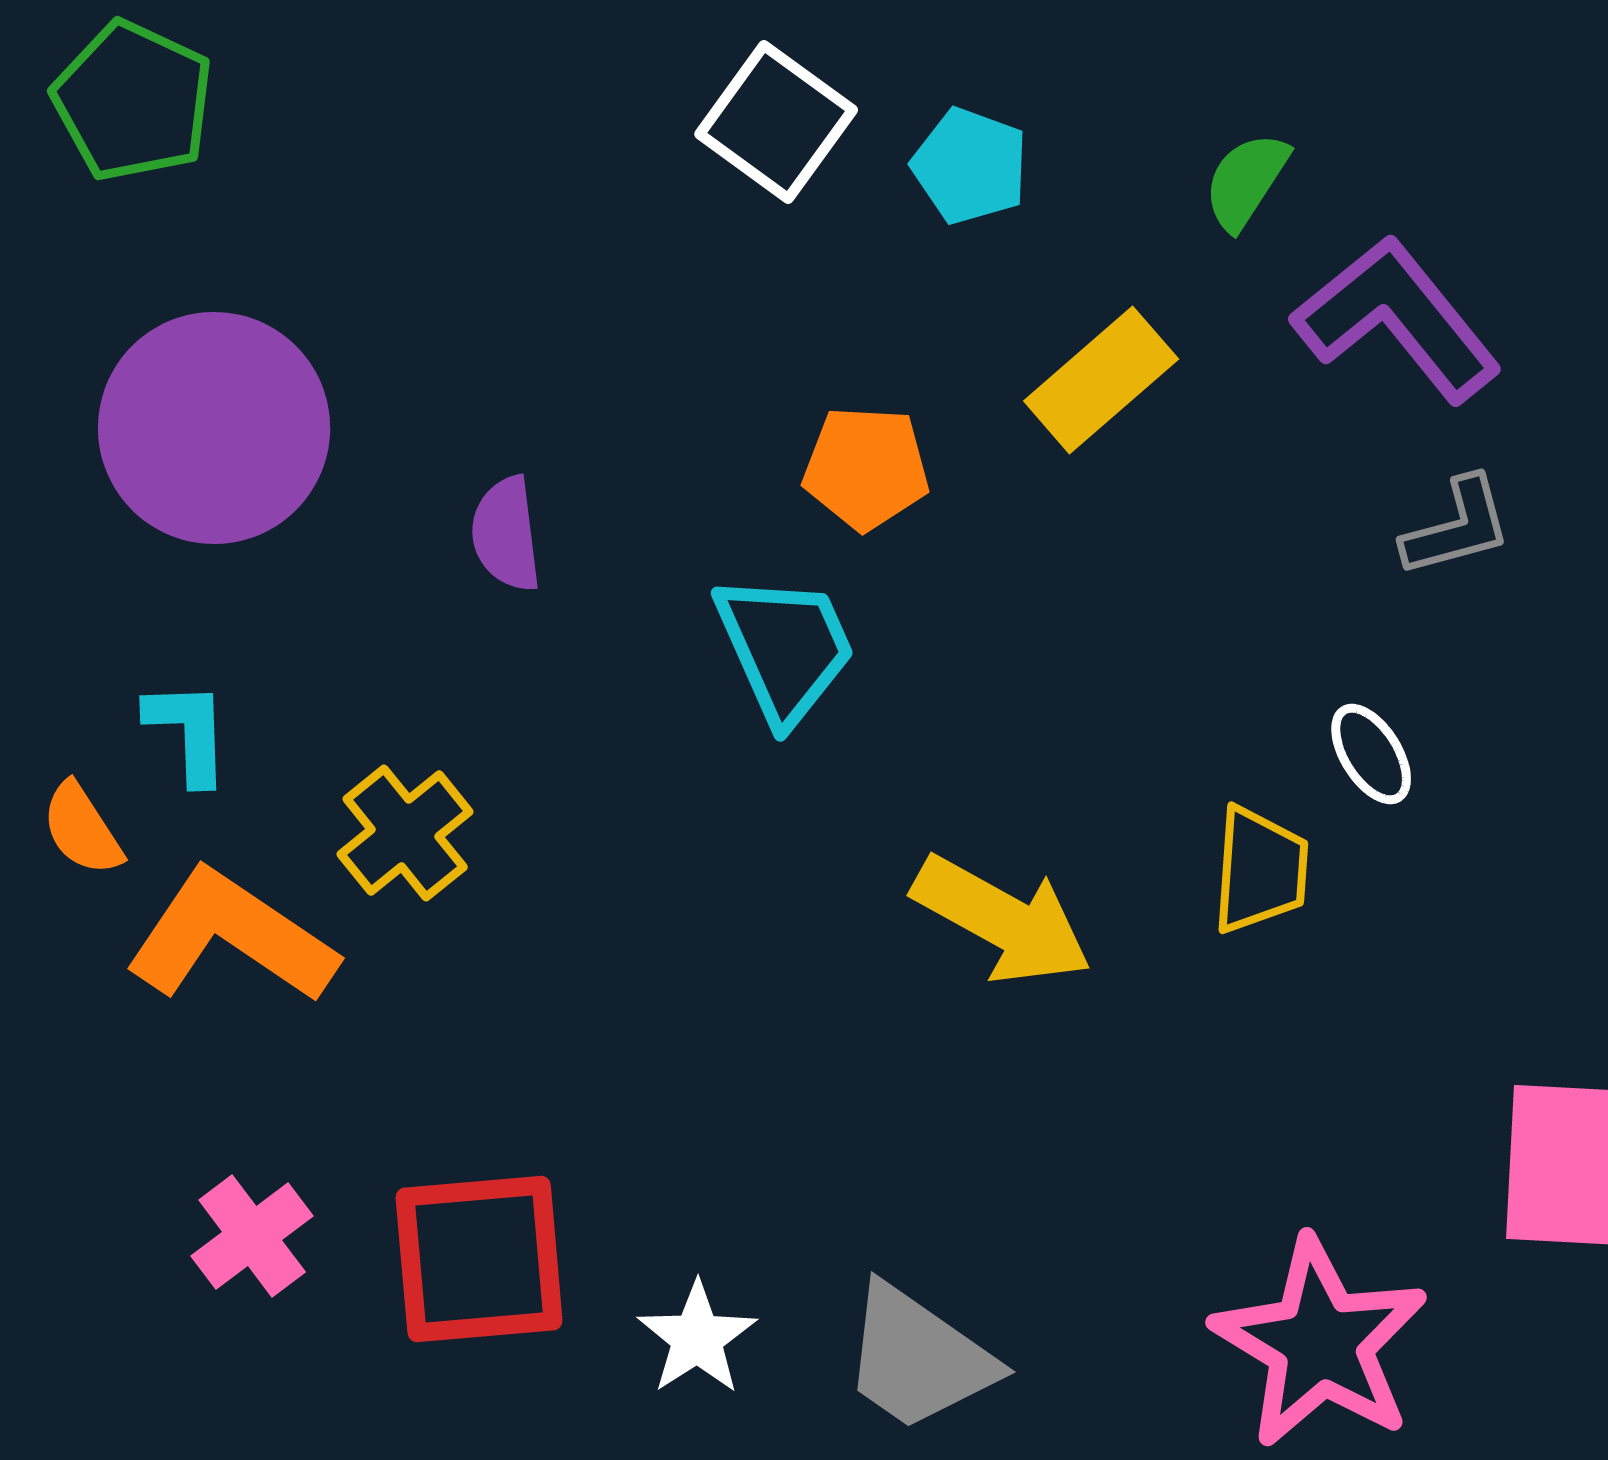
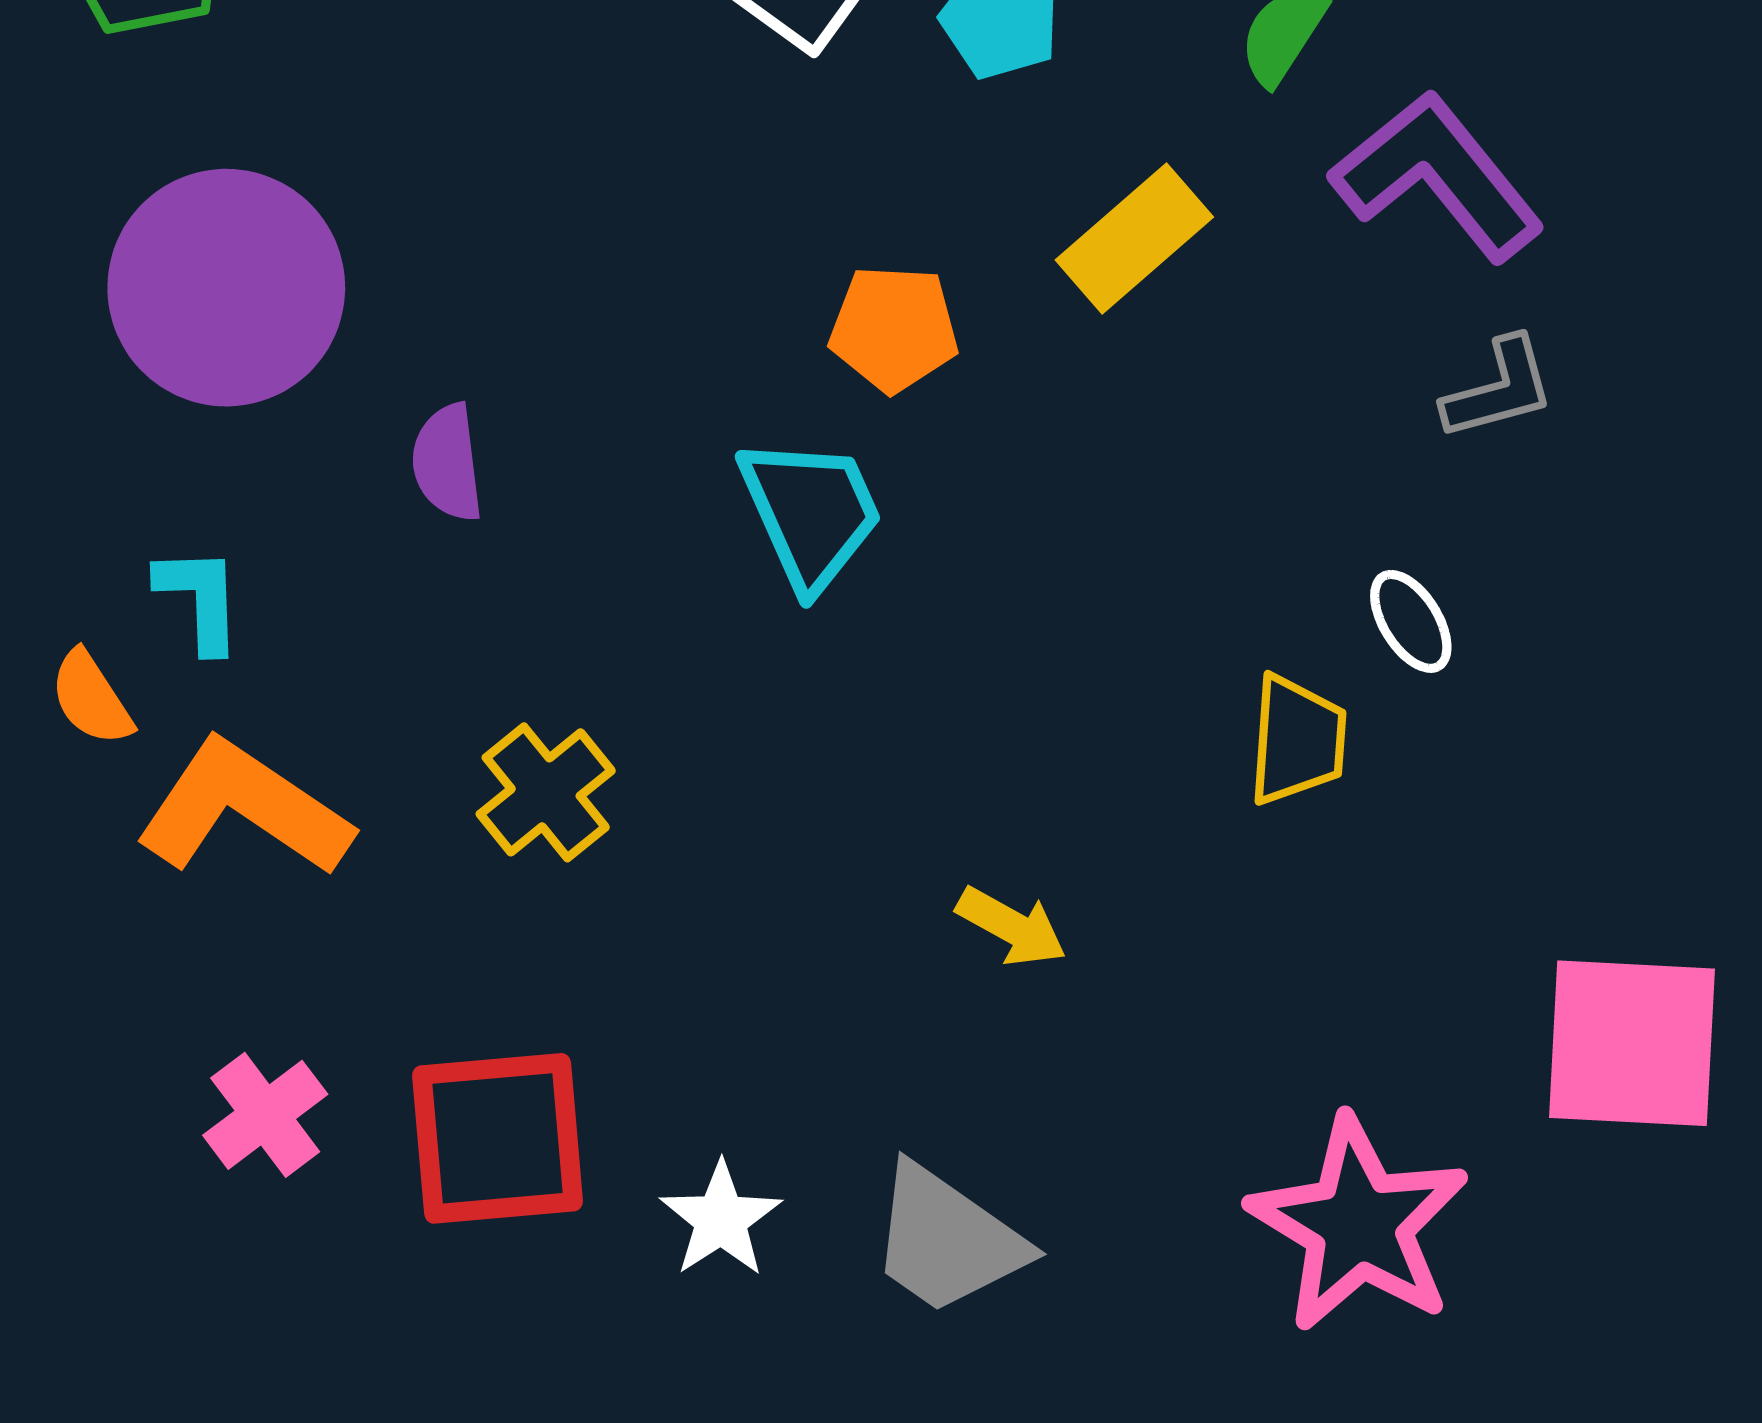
purple semicircle: (506, 534) -> (447, 463), moved
yellow cross: (405, 833) -> (546, 792), moved
yellow arrow: (1002, 920) -> (1012, 926), moved, size x0.6

